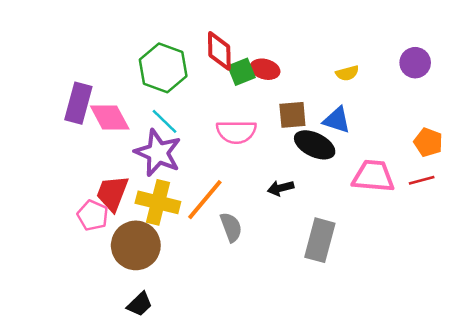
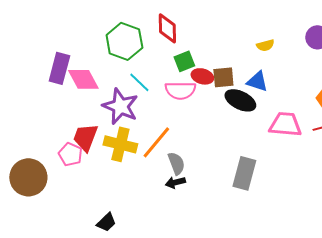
red ellipse: (265, 69) -> (202, 76), moved
green square: (242, 72) -> (184, 61), moved
cyan line: (164, 121) -> (139, 82), moved
black arrow: (281, 188) -> (175, 182), moved
brown circle: (136, 245) -> (28, 177), moved

